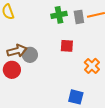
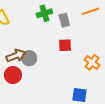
green cross: (59, 15) -> (44, 13), moved
gray rectangle: (79, 17) -> (64, 20), moved

